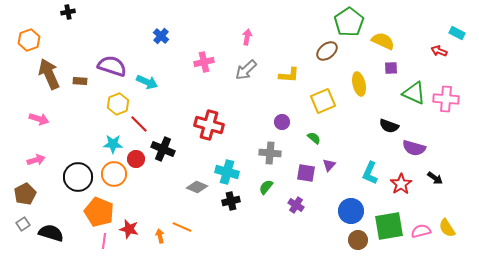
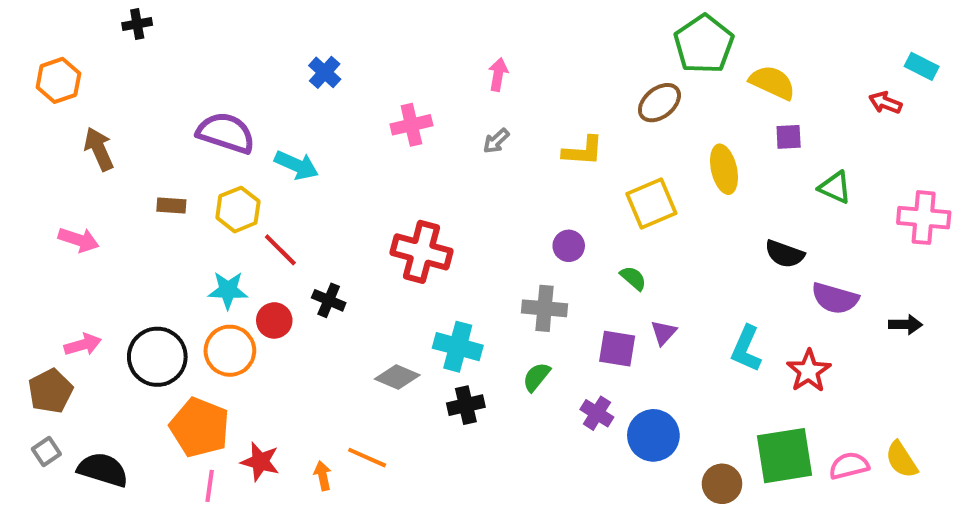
gray arrow: (246, 70) -> (496, 141), size x0.6
brown arrow: (49, 74) -> (99, 149), size x0.7
brown rectangle: (80, 81) -> (171, 205), moved
green triangle: (414, 93) -> (835, 187), size x0.7
pink cross: (446, 99) -> (924, 218), moved
black cross: (163, 149) -> (329, 300), size x0.7
pink arrow: (36, 160) -> (83, 345), moved
black arrow: (435, 178) -> (905, 324), moved, turned -35
blue circle: (351, 211) -> (653, 435), moved

